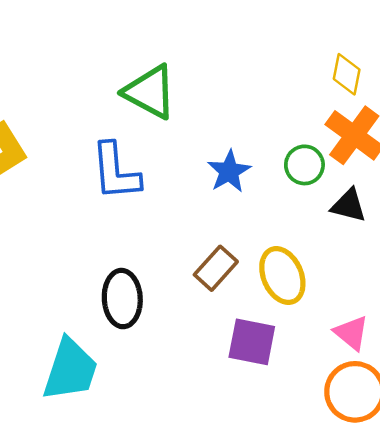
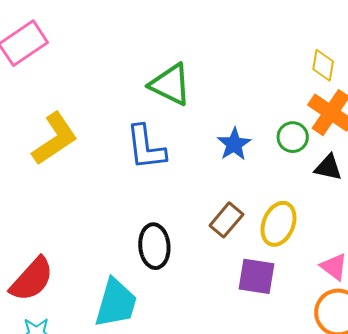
yellow ellipse: (282, 276) -> (279, 224), turned 48

